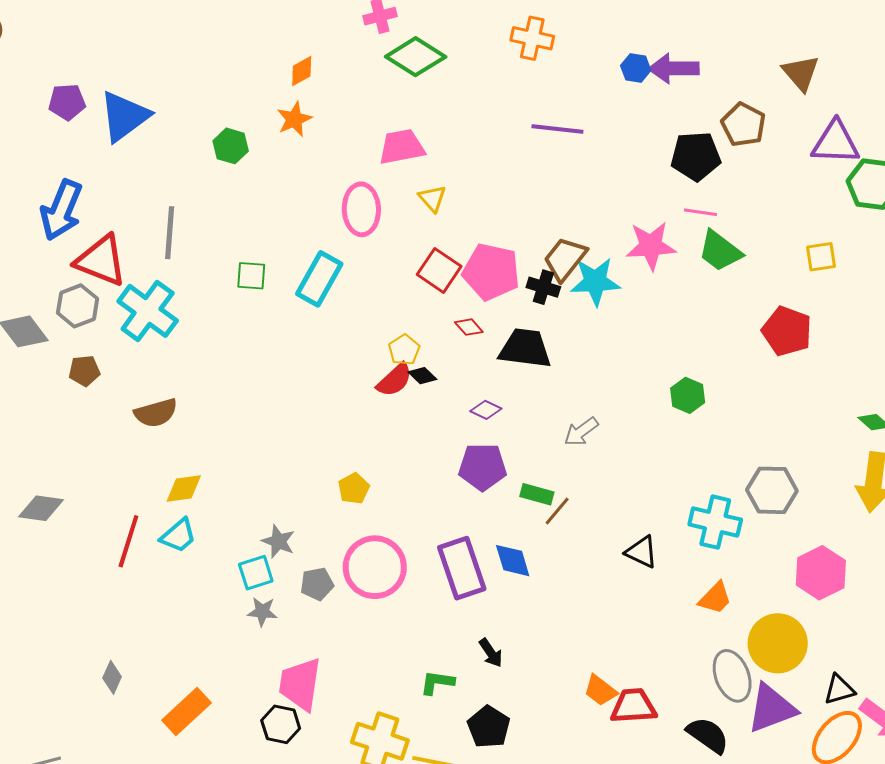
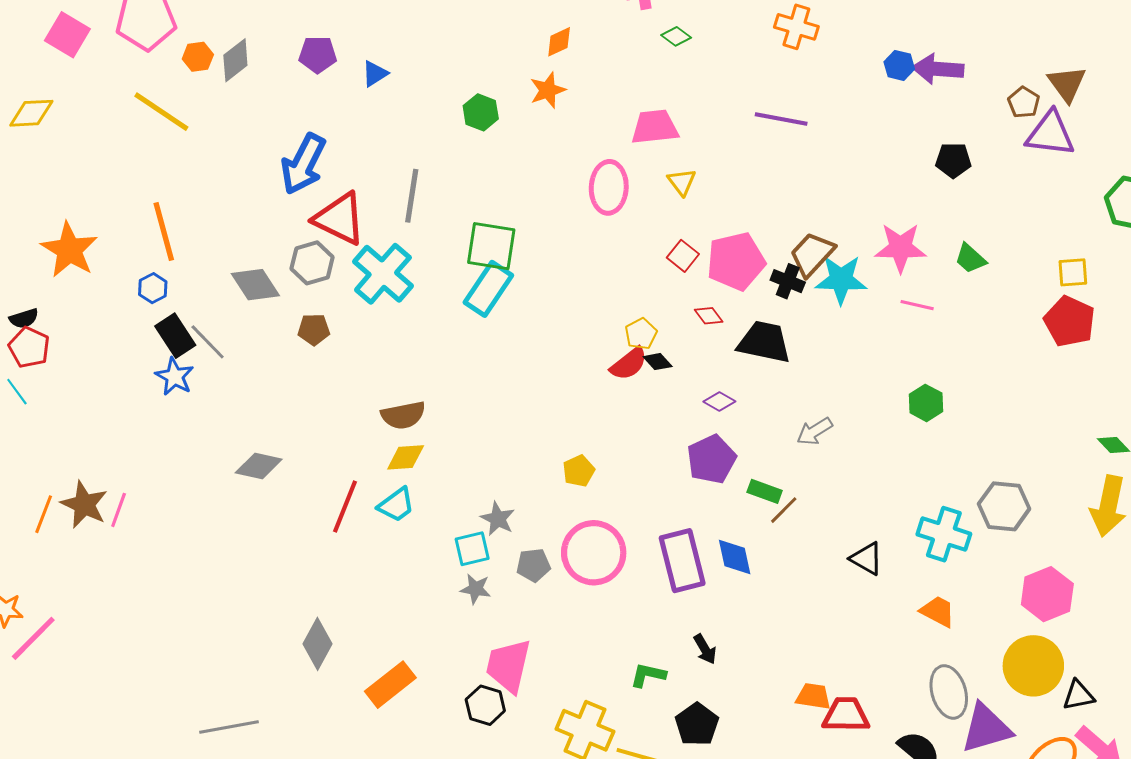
green diamond: (416, 57) -> (676, 36), size x0.5
blue triangle: (124, 116) -> (375, 74), size x0.5
brown pentagon: (743, 125) -> (1024, 102), moved, size x0.7
purple line: (557, 129) -> (781, 119), moved
purple triangle: (836, 143) -> (1050, 134), moved
black pentagon: (696, 156) -> (953, 160), size x0.7
pink line: (700, 212) -> (917, 305), moved
green trapezoid: (720, 251) -> (970, 258), size x0.7
red square: (439, 270) -> (683, 256), size x0.7
pink pentagon: (491, 272) -> (736, 261), turned -30
green square: (251, 276) -> (491, 246), size x1.6
cyan rectangle: (319, 279) -> (488, 289), moved
red pentagon: (787, 331) -> (1070, 321), moved
brown semicircle: (156, 413) -> (403, 415), moved
purple pentagon: (483, 467) -> (711, 459), turned -30
orange trapezoid: (715, 598) -> (938, 611), turned -111
yellow circle: (778, 643) -> (1033, 666), moved
gray diamond: (112, 677) -> (317, 644), size x1.5
orange trapezoid: (600, 690) -> (813, 696), turned 147
black triangle: (839, 690) -> (1078, 695), moved

